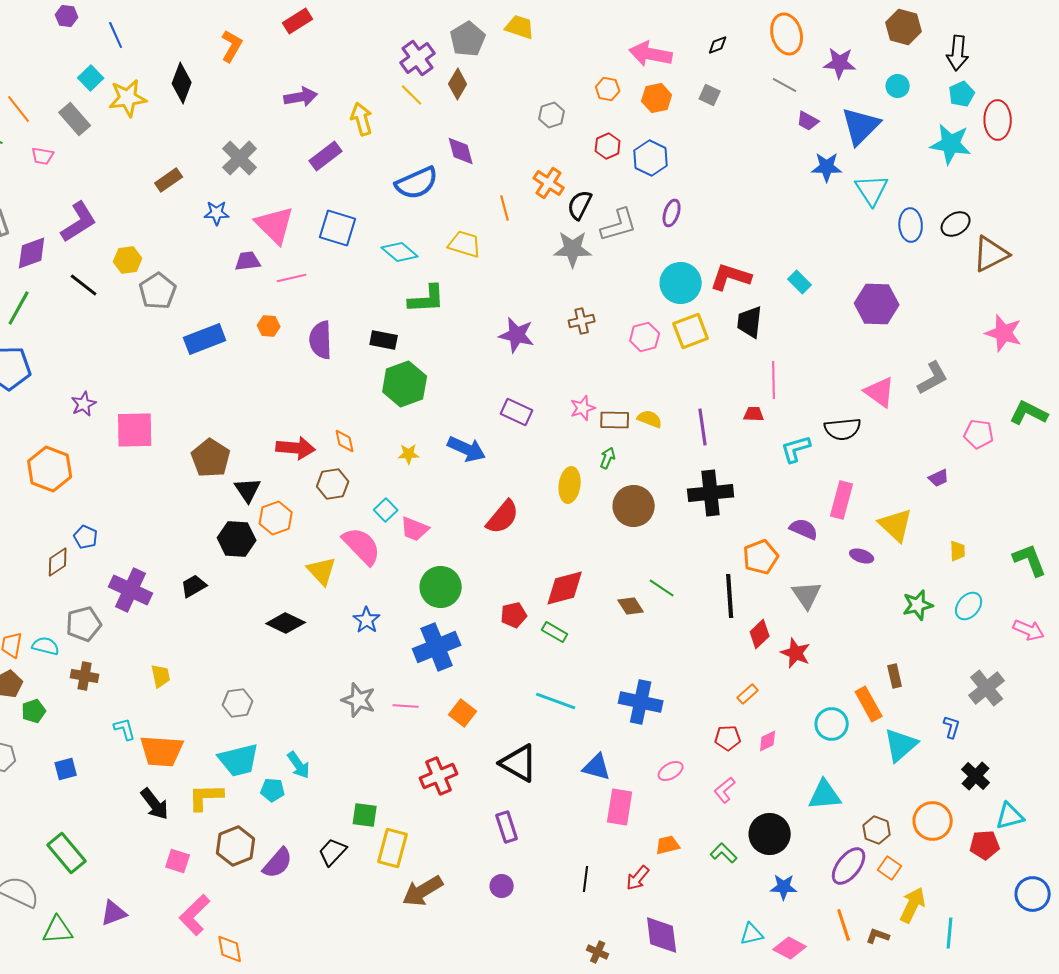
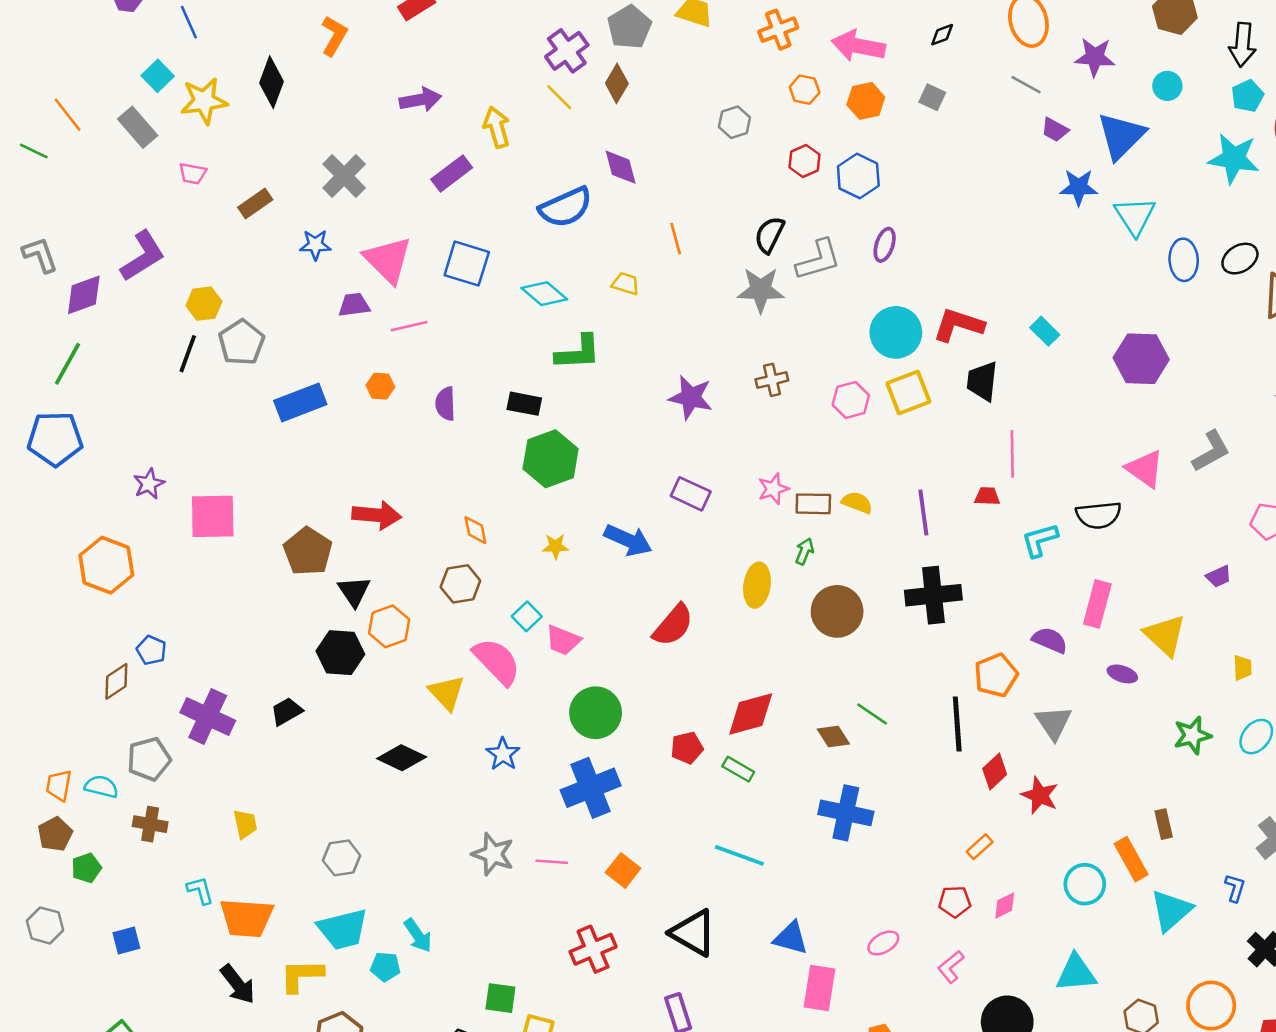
pink trapezoid: (43, 156) -> (193, 173), moved
orange cross: (549, 183) -> (778, 30), moved, turned 36
yellow trapezoid: (465, 244) -> (626, 284), size x0.7
black line: (84, 285) -> (188, 354), moved, turned 72
purple semicircle: (321, 340) -> (445, 404), size x0.7
red arrow: (296, 448) -> (377, 515), moved
blue cross: (641, 702) -> (846, 813), moved

